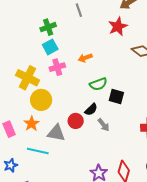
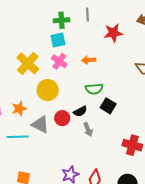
gray line: (79, 10) -> (87, 14), moved
red star: (118, 26) -> (113, 33), moved
pink cross: (57, 67) -> (59, 61), turned 35
yellow circle: (41, 100) -> (48, 90), moved
cyan line: (38, 151) -> (18, 137), turned -30

